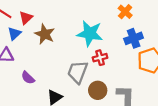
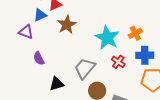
orange cross: (125, 12) -> (135, 33), moved
red cross: (100, 58) -> (118, 62), moved, turned 32

